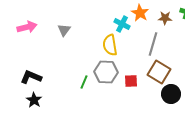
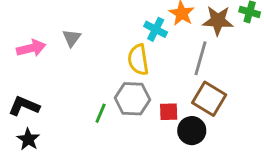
brown star: (165, 18) -> (218, 21), size x1.5
pink arrow: (27, 27) -> (31, 48), moved
black circle: (171, 94) -> (192, 131), moved

